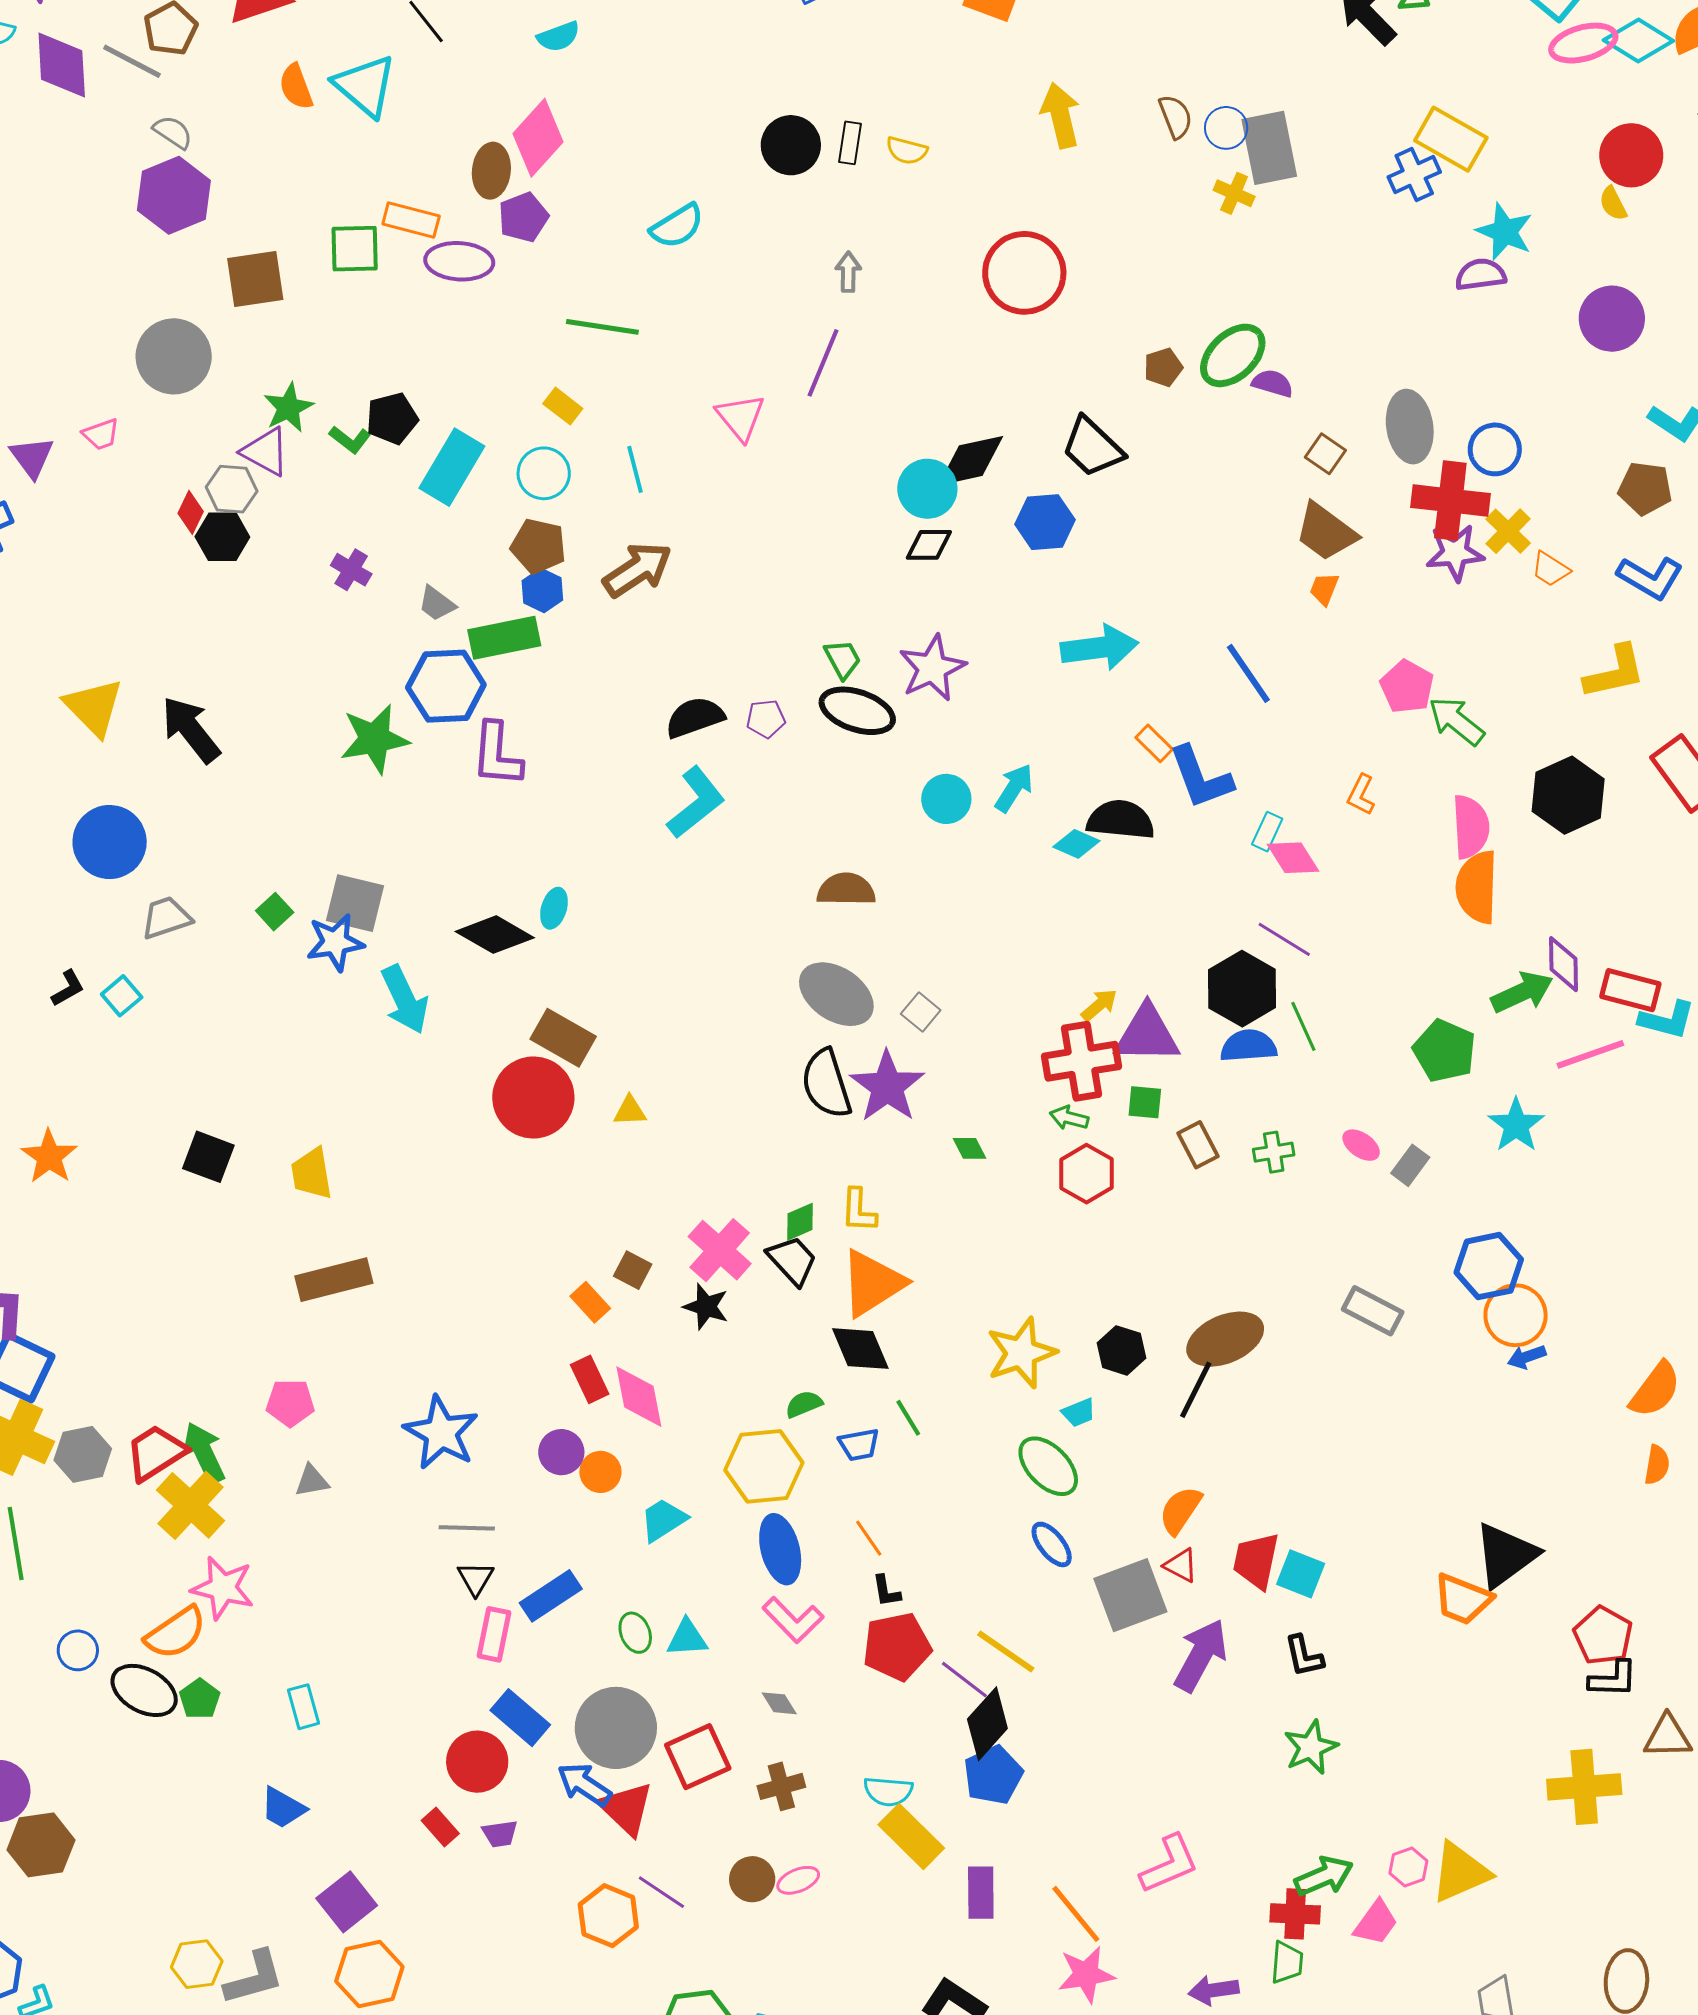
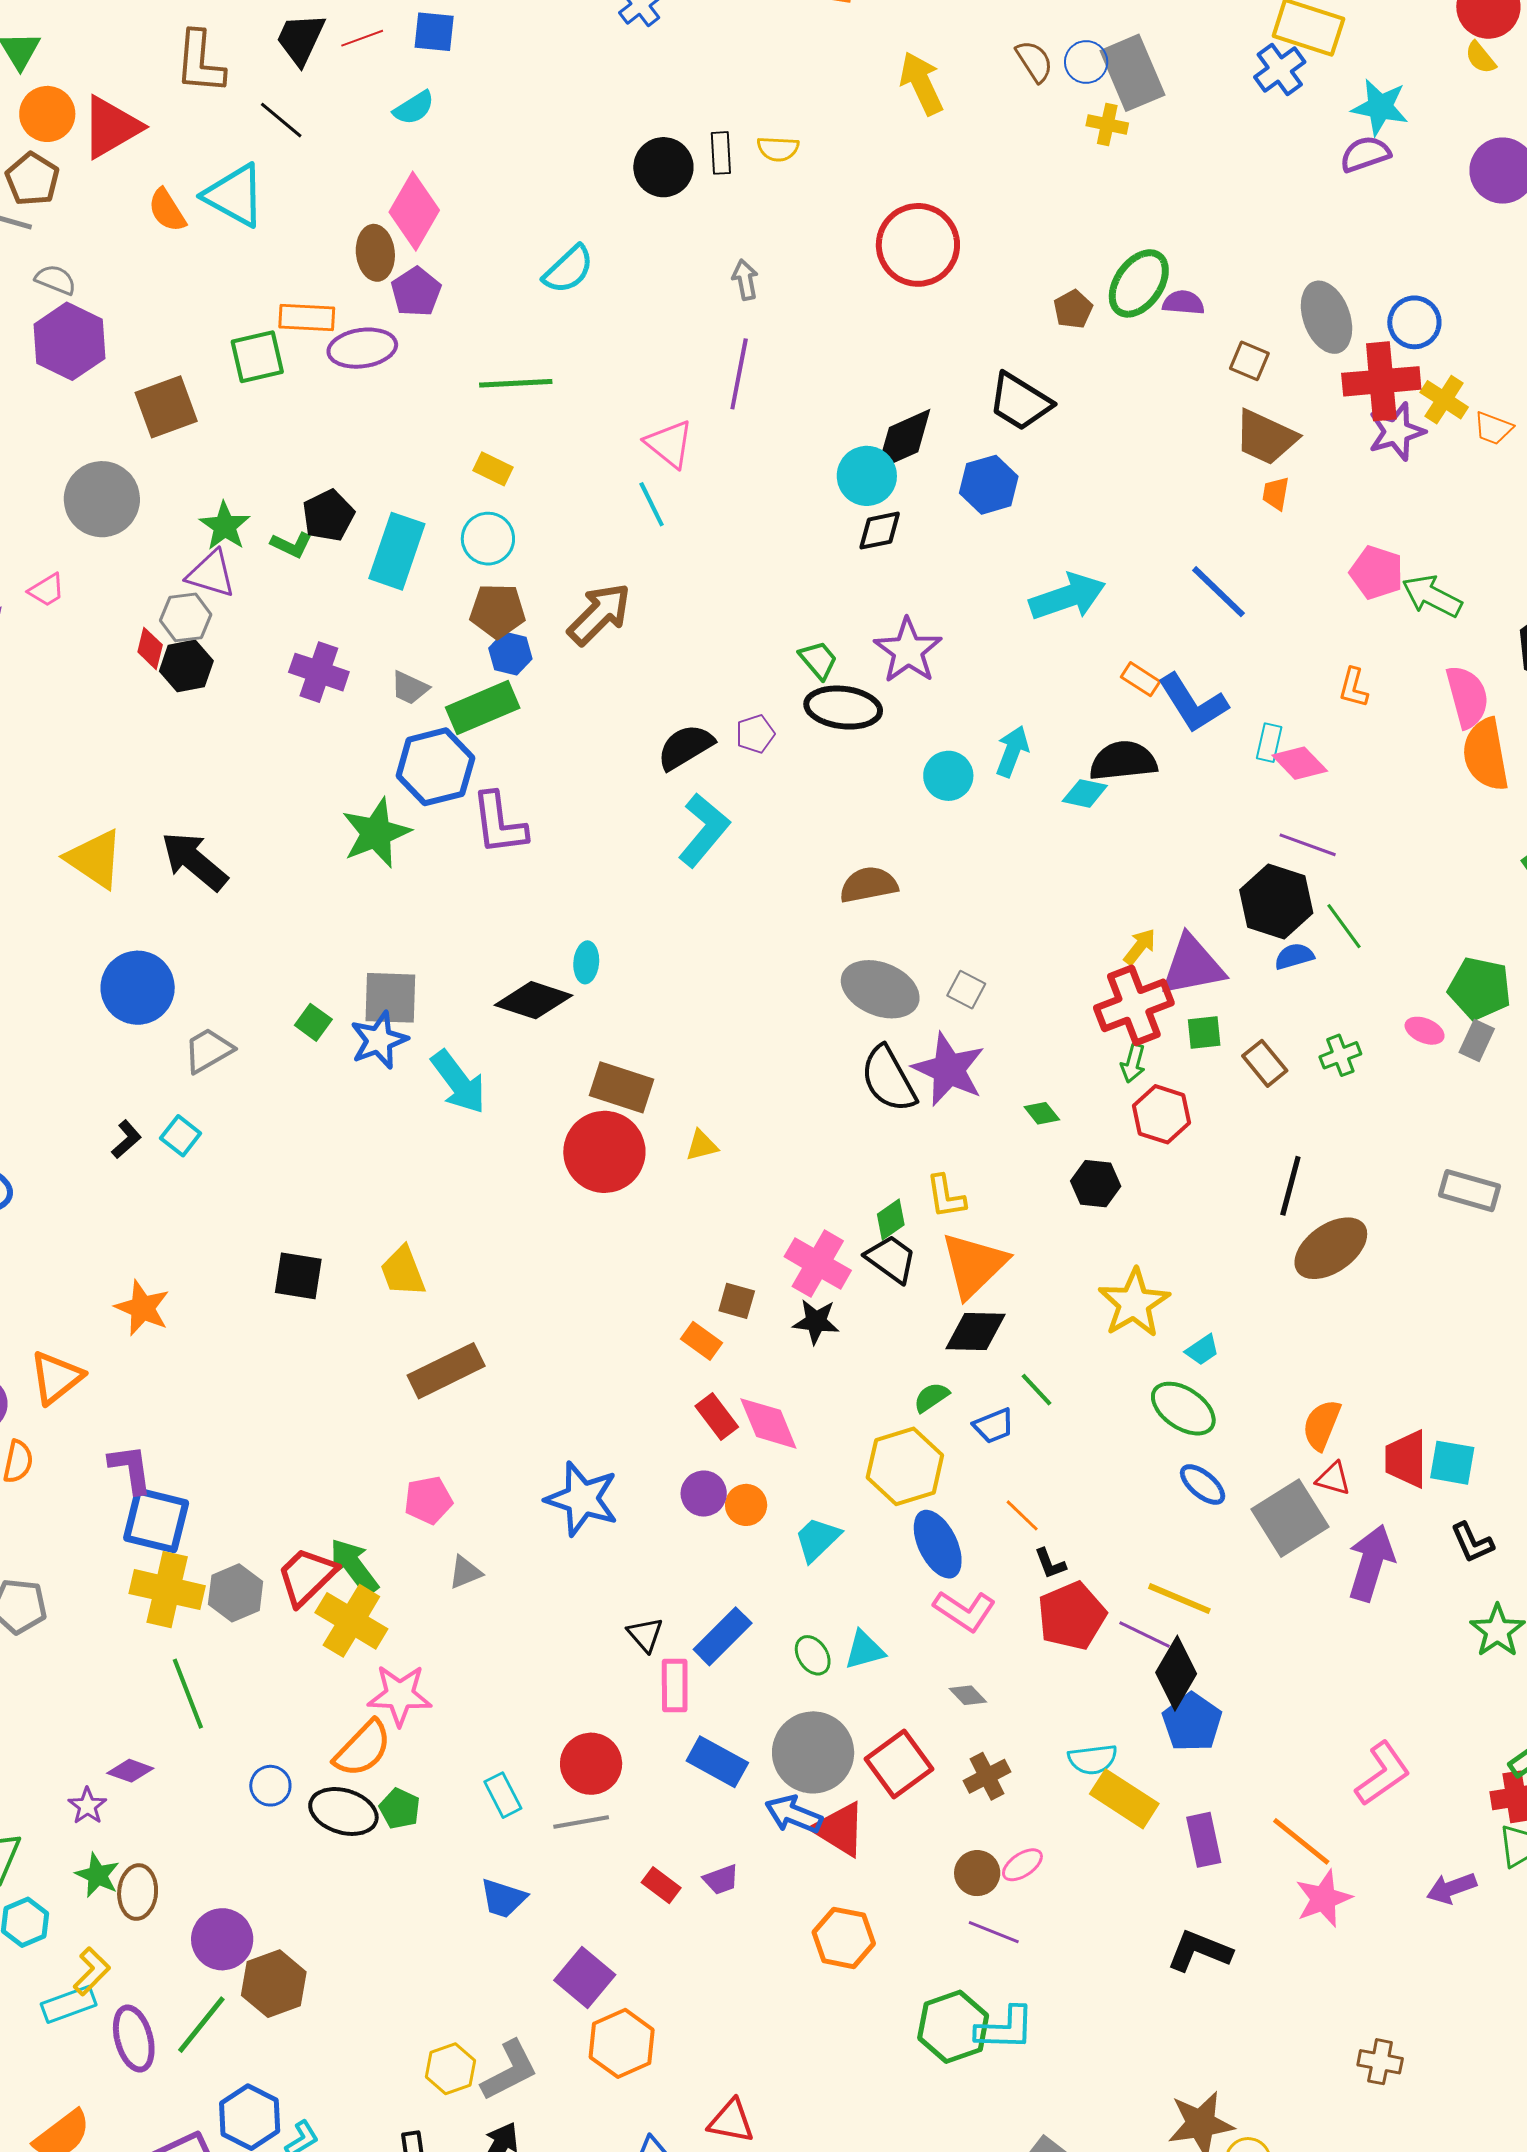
cyan line: (635, 469) -> (652, 504), moved
purple cross: (351, 570) -> (319, 672), size x1.4
blue semicircle: (1248, 1046) -> (1294, 956), size x0.7
green pentagon: (1444, 1051) -> (1480, 988), moved
green arrow: (1069, 1118) -> (1133, 1063), turned -78
black diamond: (860, 1349) -> (976, 1331), turned -54
black hexagon: (1122, 1350) -> (1096, 1184), moved
black line: (1196, 1390) -> (1290, 1186), moved
gray line: (467, 1528) -> (581, 1822), moved
red circle: (477, 1762) -> (591, 1764), moved
purple line: (661, 1892) -> (994, 1932), moved

